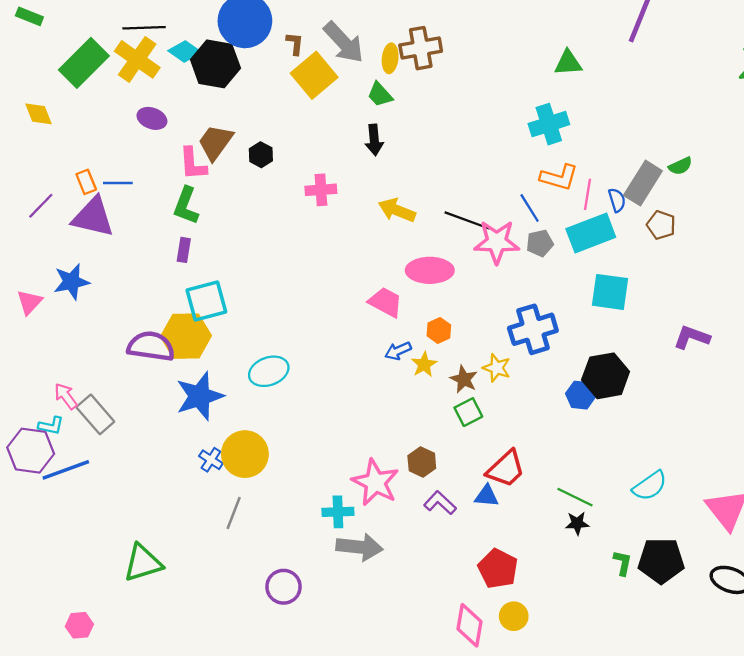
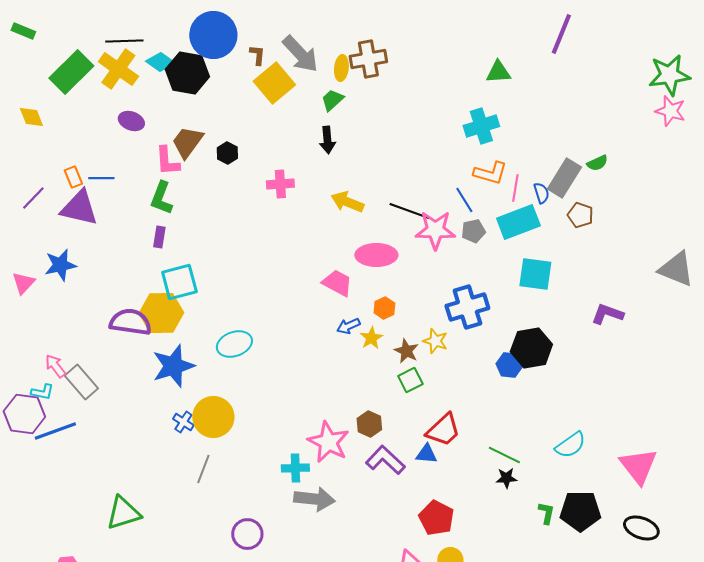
green trapezoid: (380, 95) -> (332, 100), turned 90
purple L-shape: (440, 503) -> (385, 460), size x1.4

